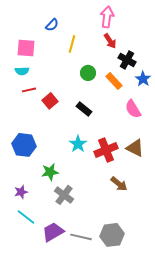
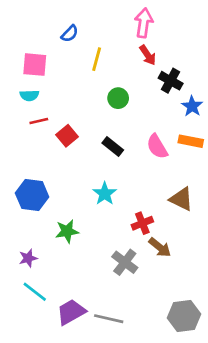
orange rectangle: (114, 81) -> (191, 141), moved, turned -36
pink semicircle: (133, 109) -> (157, 147), moved
red cross: (106, 150) -> (142, 223), moved, size x0.7
gray cross: (64, 195) -> (125, 262), moved
gray hexagon: (112, 235) -> (184, 316), moved

